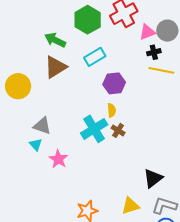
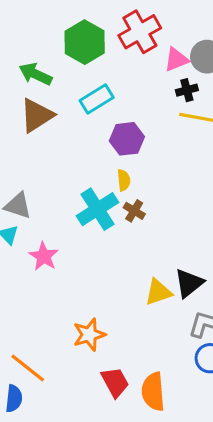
yellow triangle: (130, 206) -> (158, 292), moved

